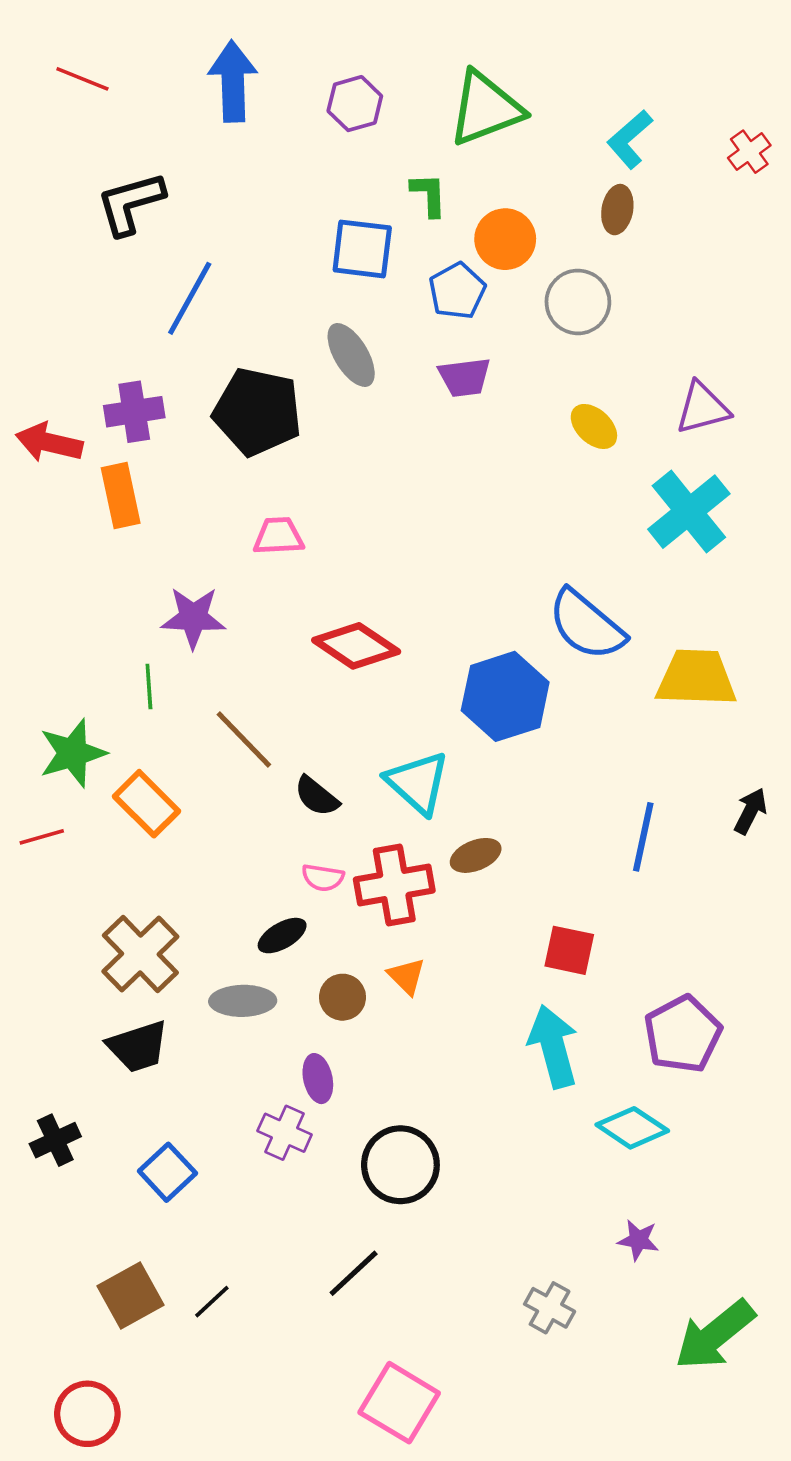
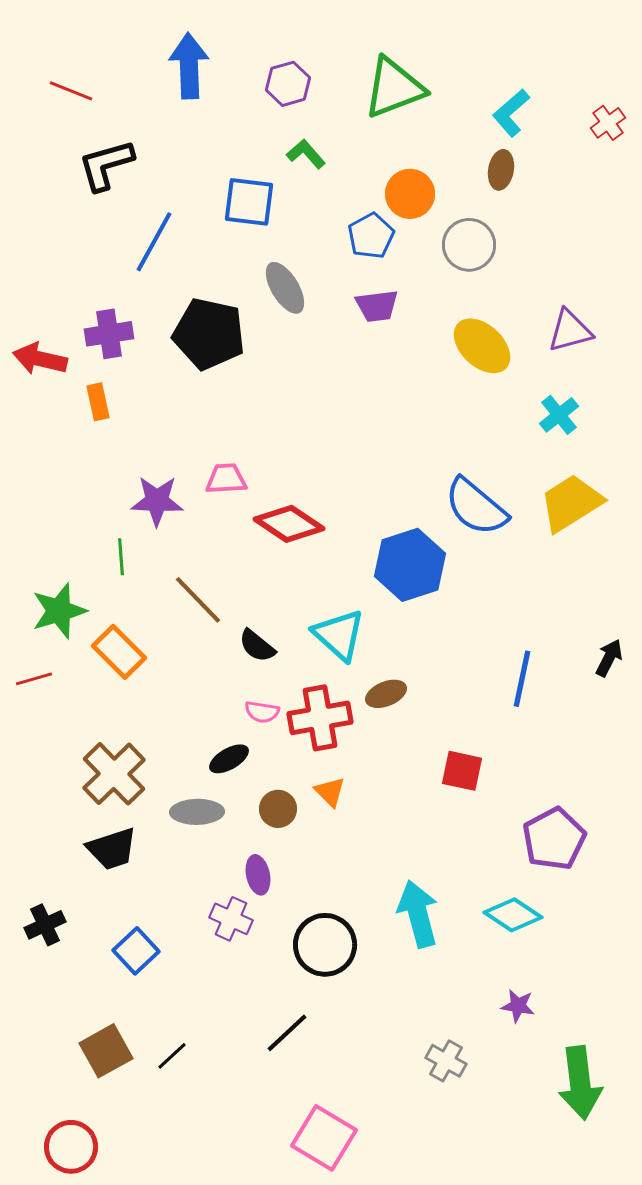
red line: (82, 79) -> (71, 91), moved
green L-shape: (429, 195) -> (306, 154), moved, turned -39
blue square: (362, 249) -> (249, 202), moved
yellow ellipse: (594, 426) -> (482, 346), size x1.5
orange rectangle: (121, 496) -> (98, 402), size x0.7
cyan cross: (689, 512) -> (559, 415), size x0.6
pink trapezoid: (278, 536) -> (226, 479), moved
yellow trapezoid: (696, 678) -> (571, 503), moved, turned -34
cyan arrow: (553, 1046) -> (418, 914), moved
green arrow: (715, 1335) -> (580, 1083), turned -58

